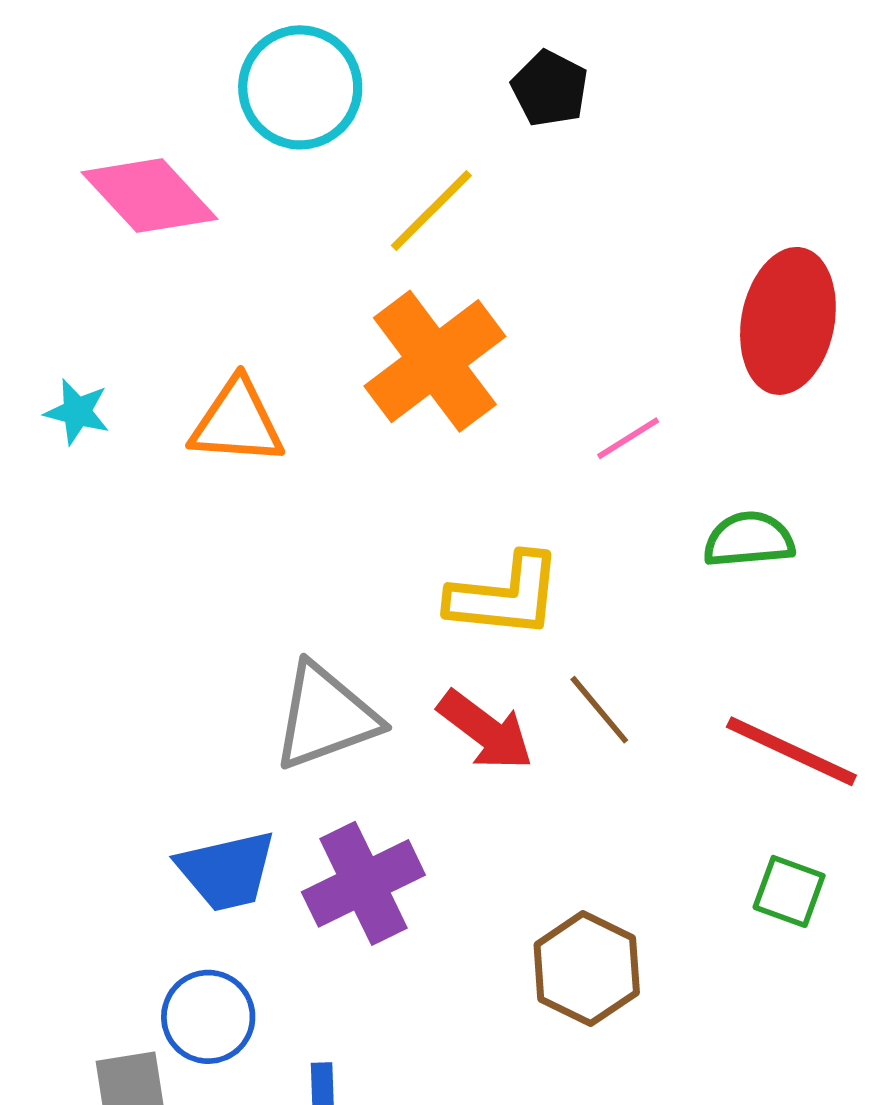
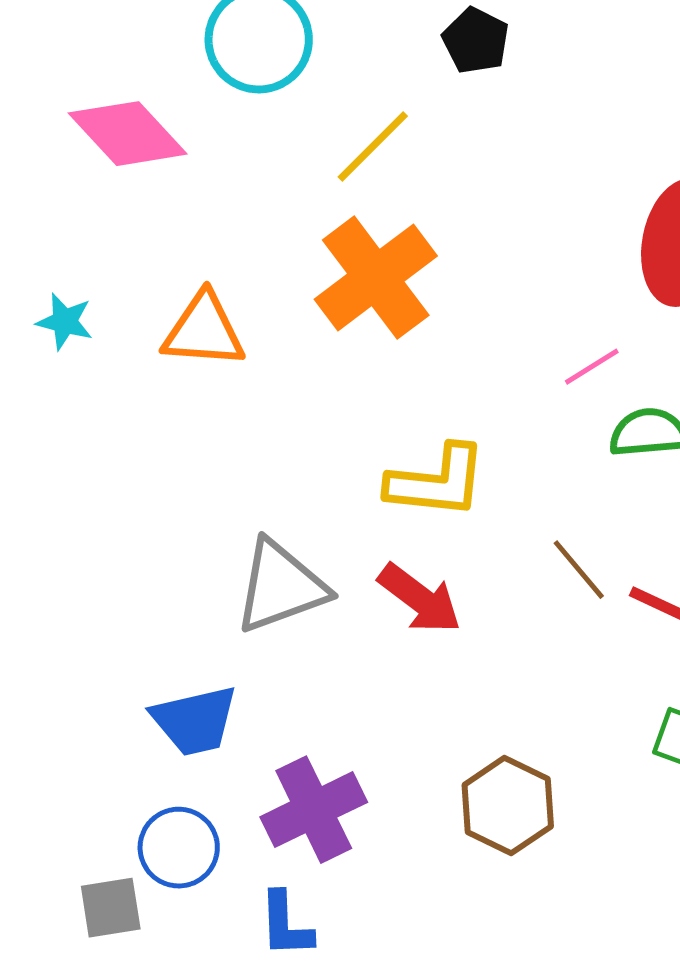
pink line: (628, 438) -> (592, 367), moved
brown line: (599, 710) -> (579, 570), moved
purple cross: (363, 883) -> (314, 810), moved

